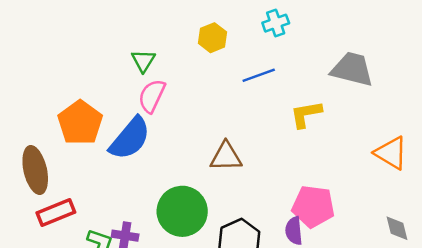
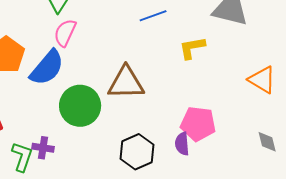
brown triangle: (226, 157) -> (126, 83), size x1.4
green circle: (182, 211) -> (80, 106), moved

